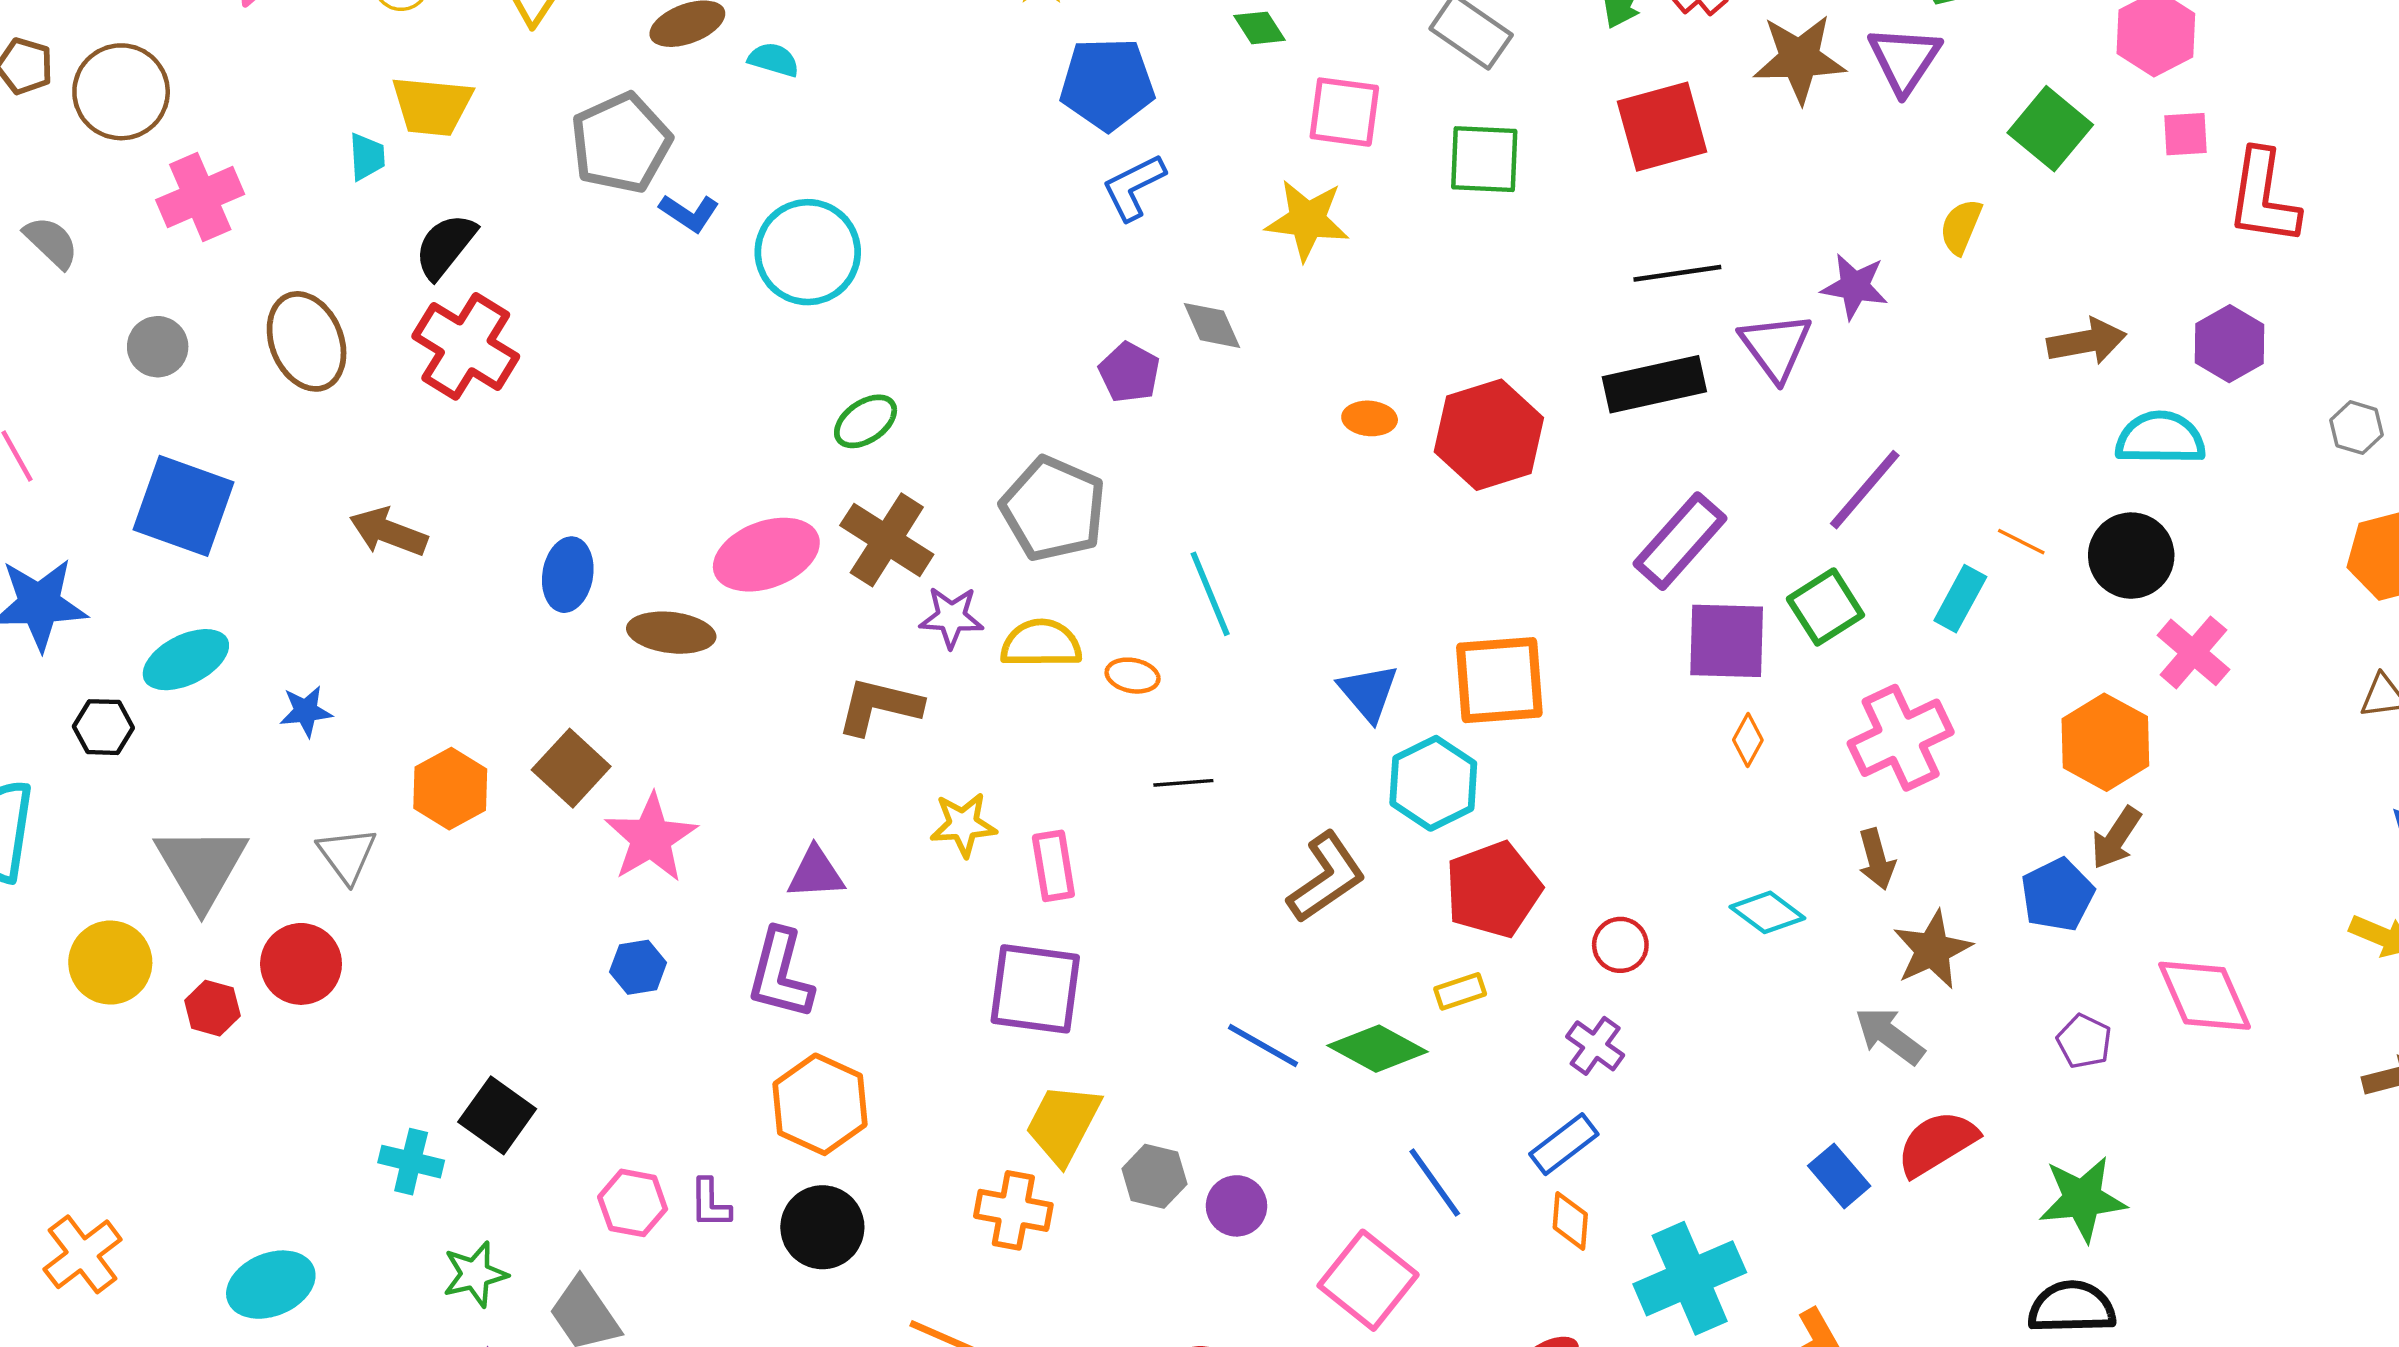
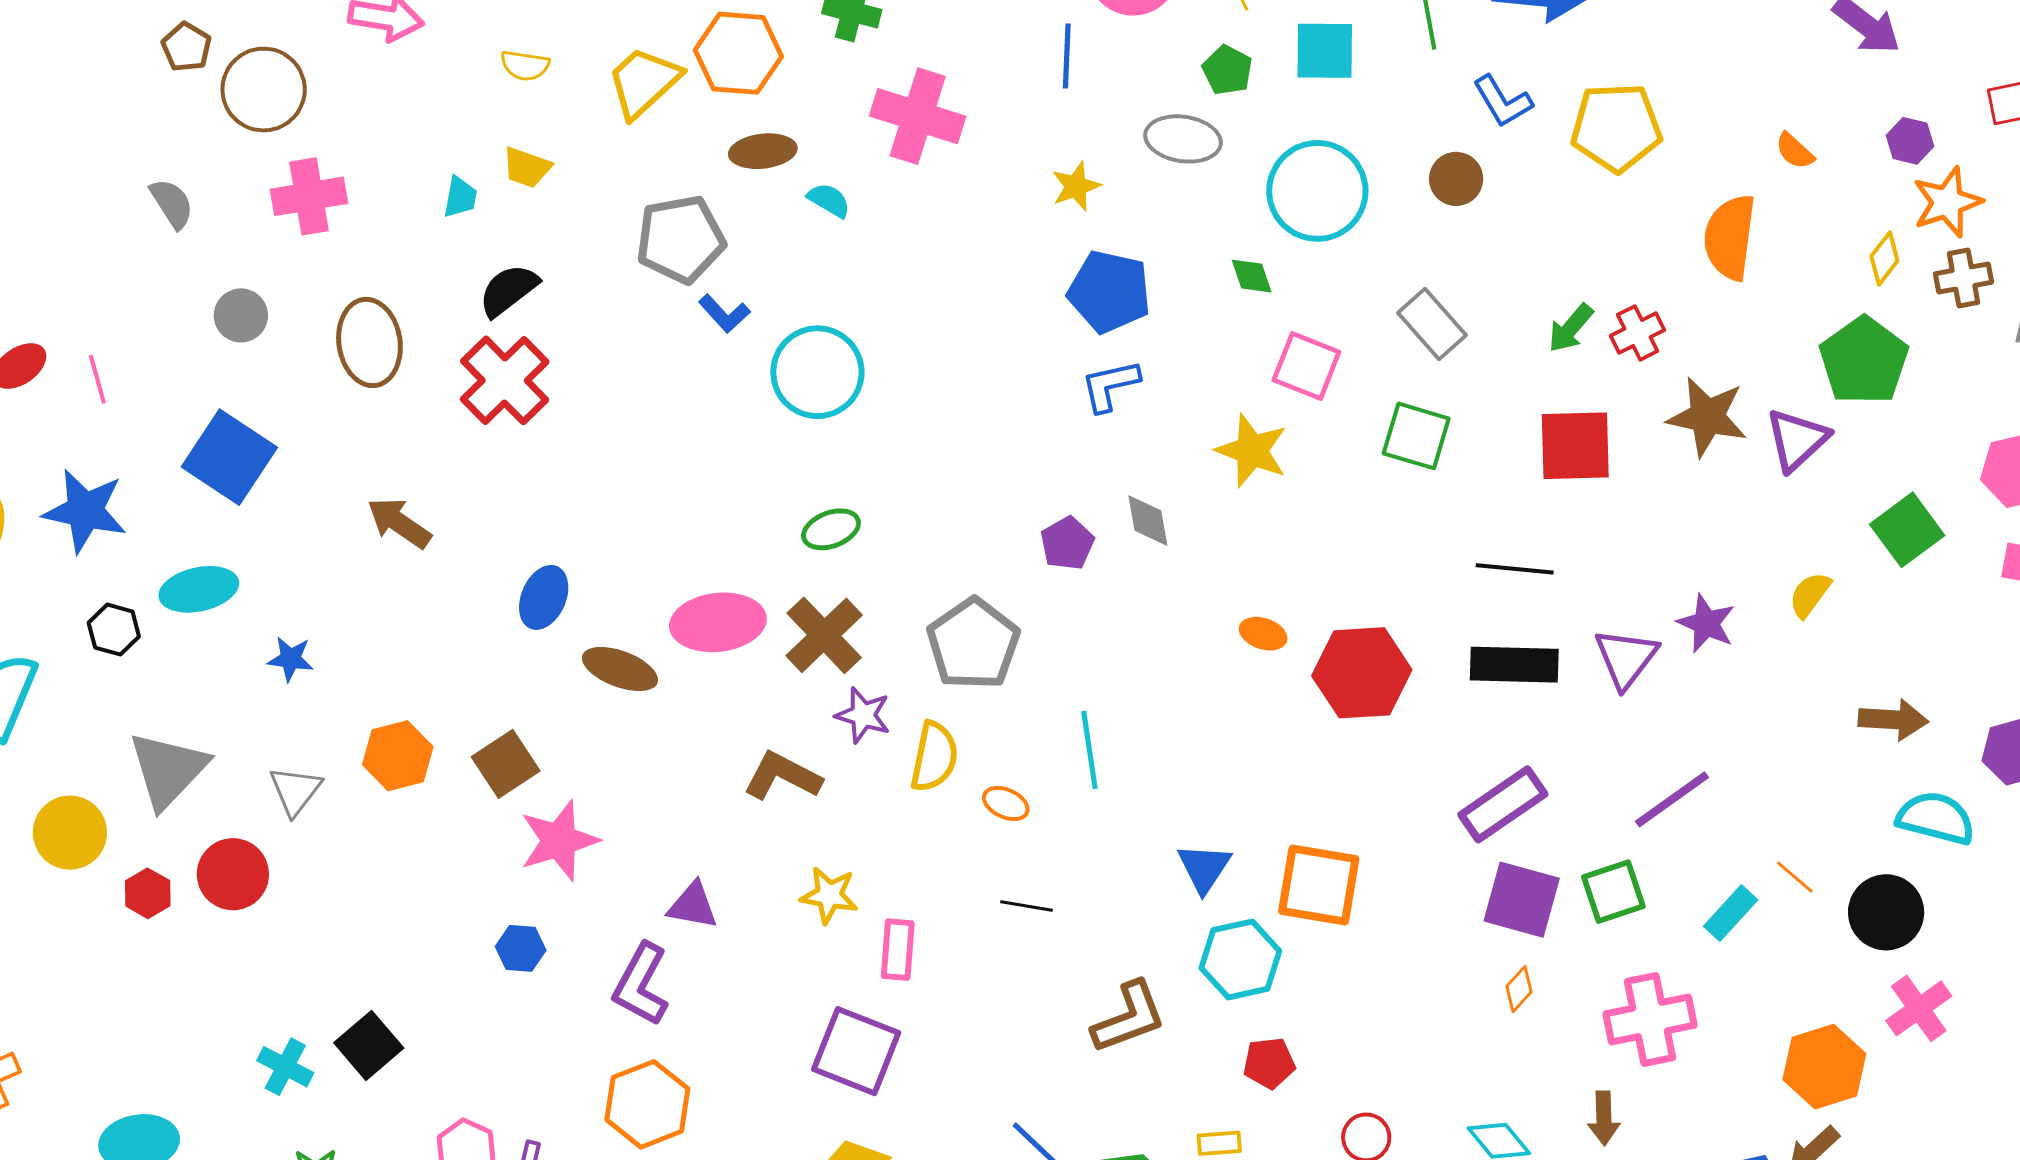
yellow trapezoid: (432, 106) -> (527, 168), size x0.7
black line: (1677, 273) -> (1515, 569), moved
yellow semicircle: (1041, 644) -> (934, 757), turned 88
red pentagon: (1493, 890) -> (1269, 1063), size x0.6

